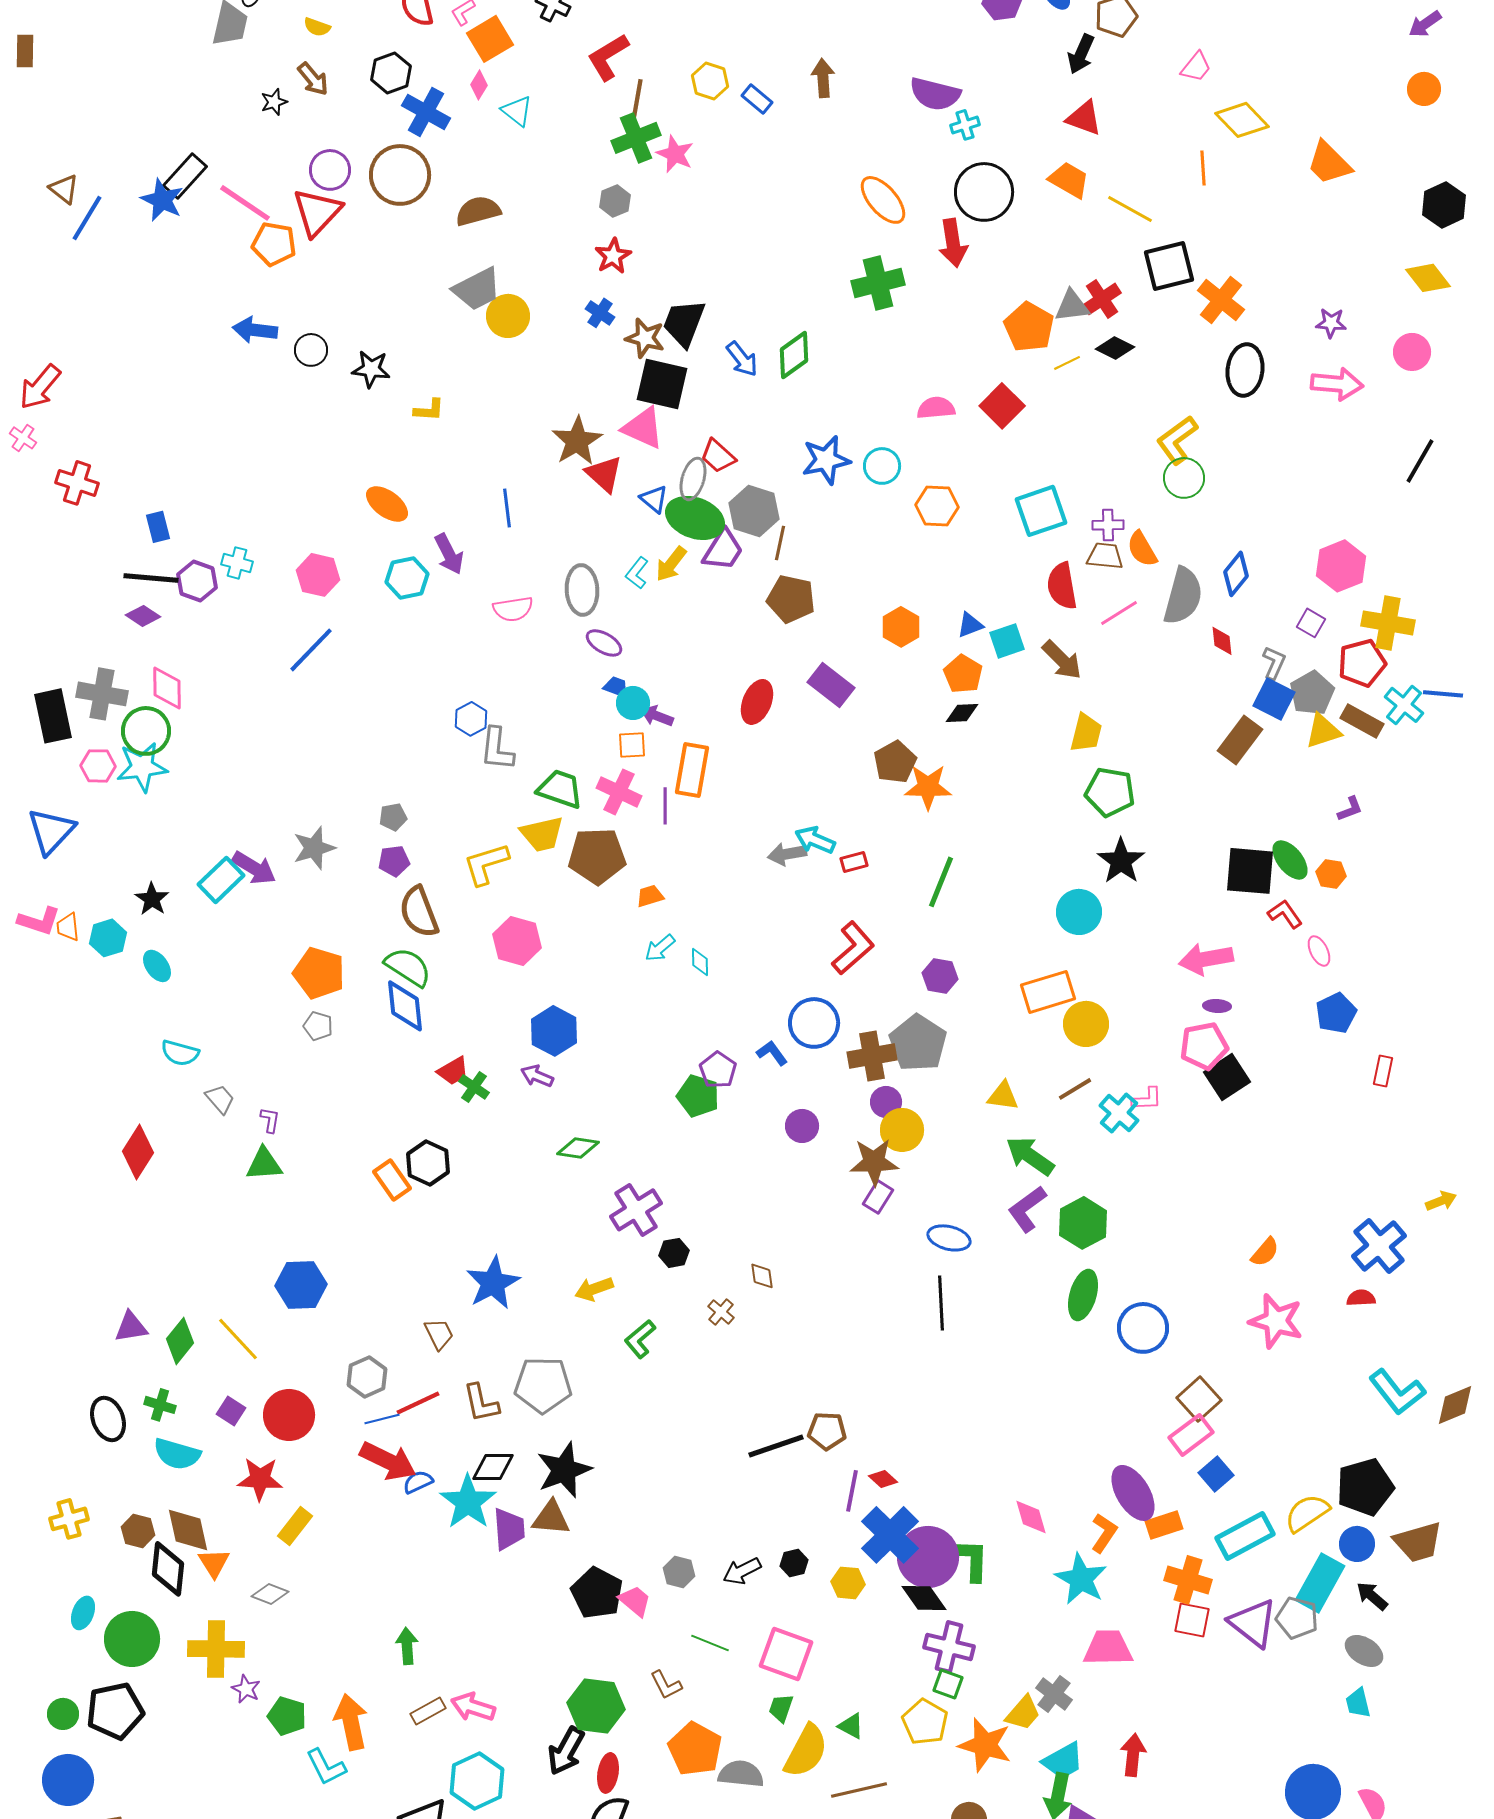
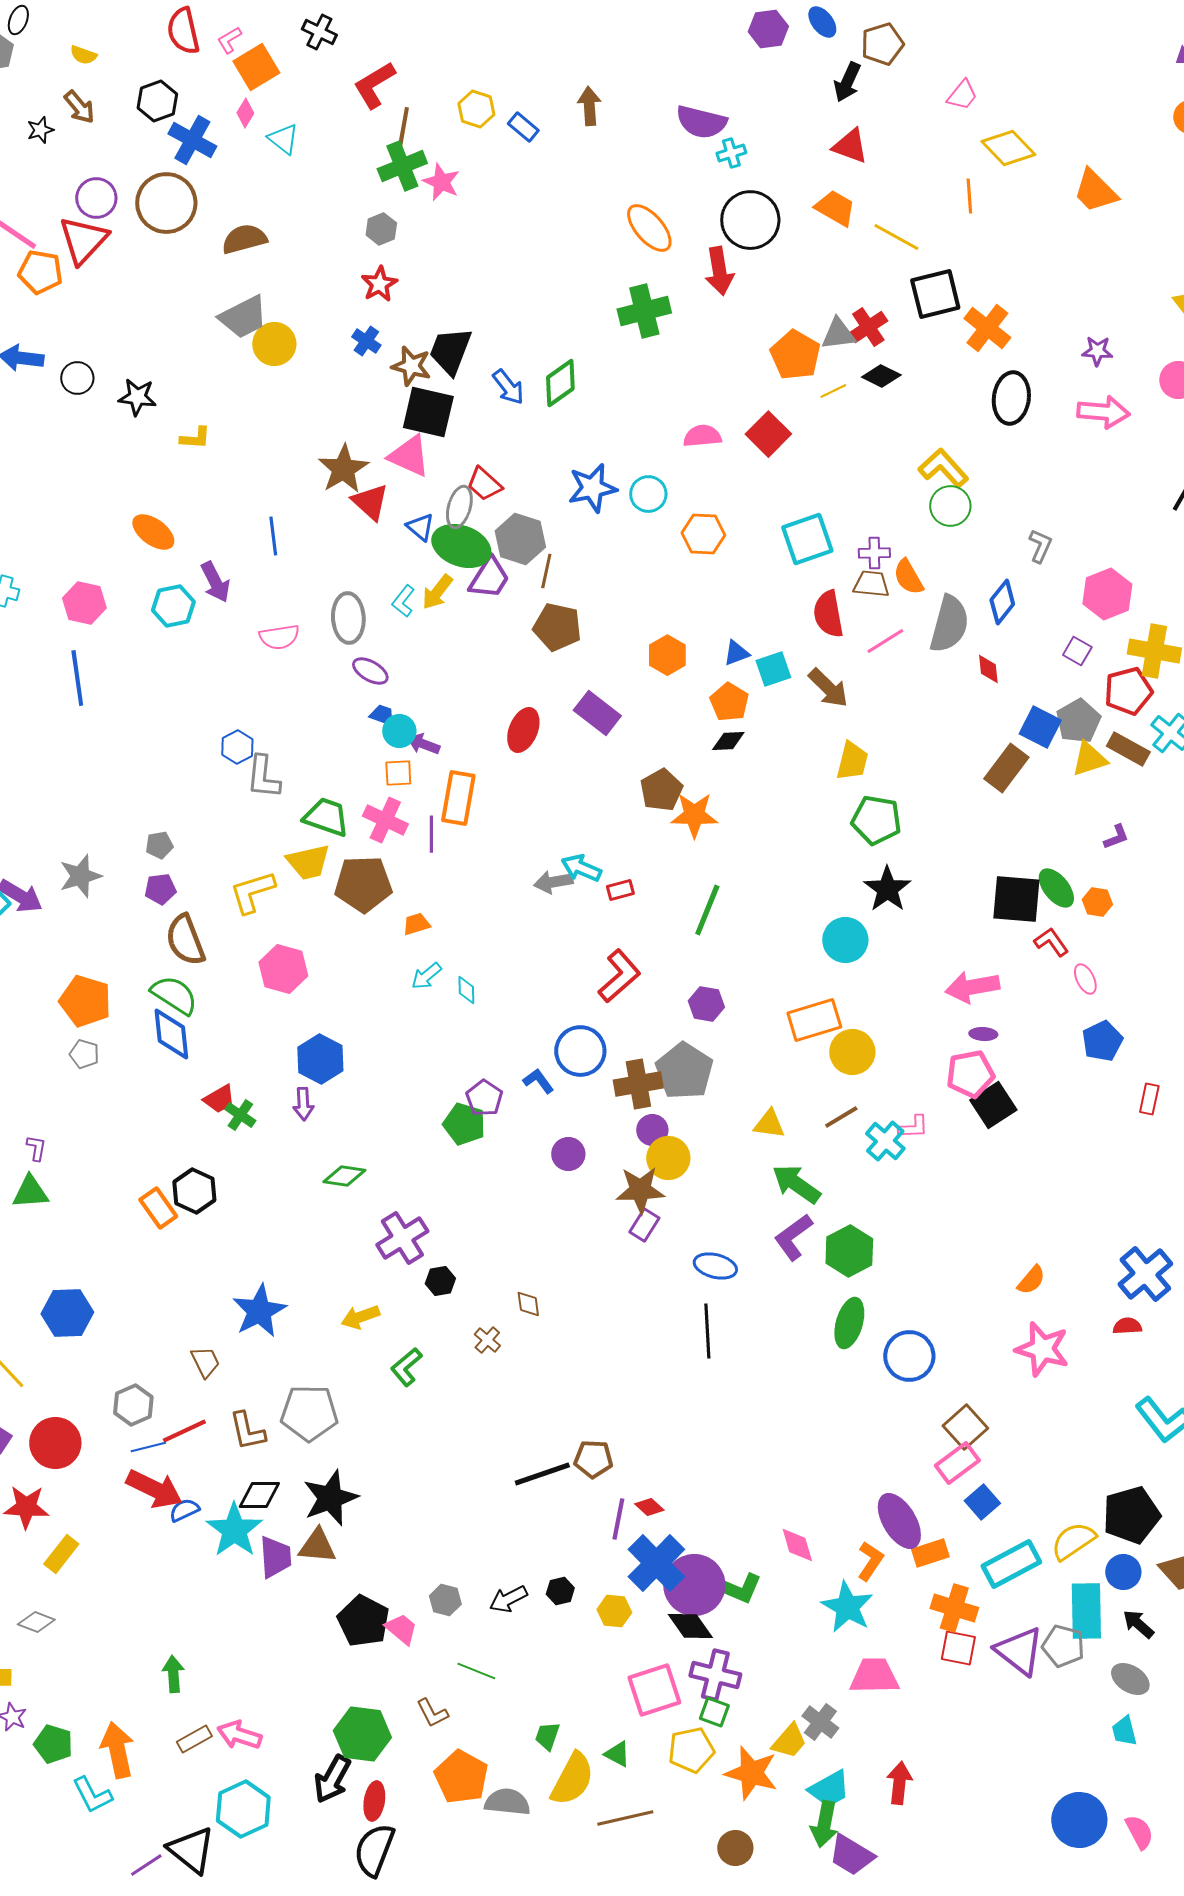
yellow L-shape: (1177, 440) -> (943, 468), turned 84
blue line: (311, 650) -> (77, 678), turned -52
gray L-shape: (1274, 663) -> (1040, 546), moved
purple arrow: (537, 1076) -> (303, 1104), turned -116
green L-shape: (972, 1560) -> (738, 1588), turned 111
cyan rectangle: (1320, 1583) -> (1086, 1611), turned -30
pink square: (786, 1654) -> (654, 1690), moved, turned -38
yellow pentagon: (925, 1722) -> (691, 1750), turned 30

